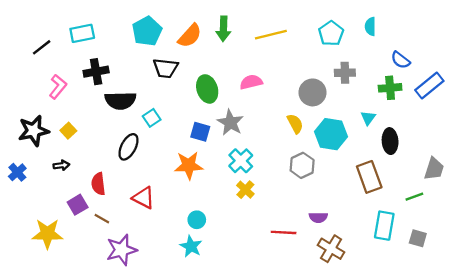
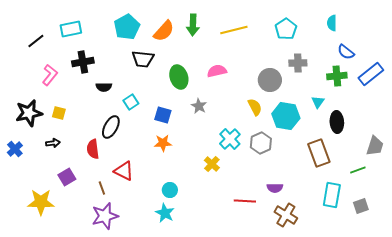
cyan semicircle: (370, 26) -> (332, 23), moved
black semicircle: (120, 101) -> (104, 87), size x0.6
gray star: (230, 123) -> (199, 106), size x0.7
yellow square: (68, 131) -> (59, 113), turned -32
blue square: (200, 132) -> (163, 115), moved
cyan cross: (241, 161) -> (230, 139), moved
orange star: (189, 165) -> (163, 143), size x0.7
red semicircle: (98, 184) -> (93, 149), moved
brown line: (102, 219) -> (102, 188), moved, turned 40
gray square: (418, 238) -> (361, 206), turned -35

